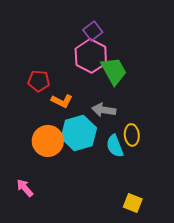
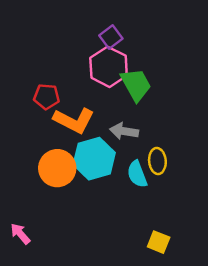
orange L-shape: (62, 101) -> (74, 120), size x1.6
pink arrow: (25, 188) -> (20, 234), moved

